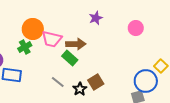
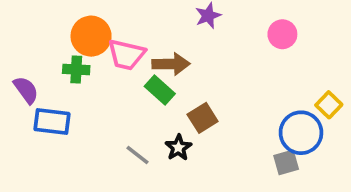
green cross: (25, 47) -> (76, 70), turned 32
gray line: (58, 82) -> (137, 155), moved
brown square: (96, 82) -> (203, 118), moved

